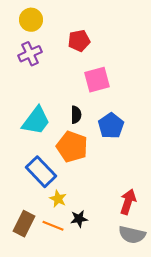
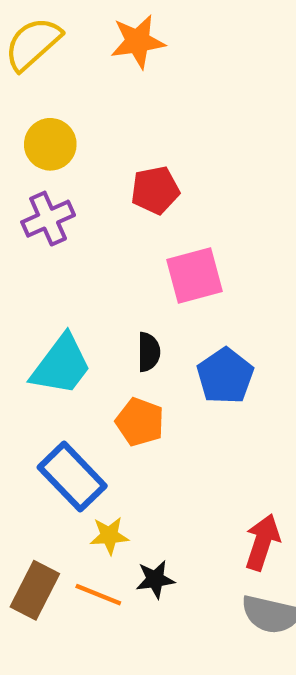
orange pentagon: (72, 147) -> (140, 422), size x0.7
yellow star: (58, 199) -> (109, 536), turned -30

